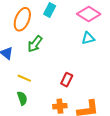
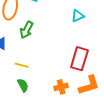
red rectangle: (67, 80) -> (79, 59), moved, size x1.6

